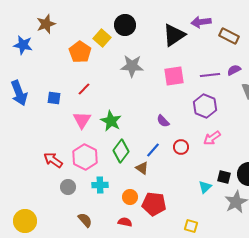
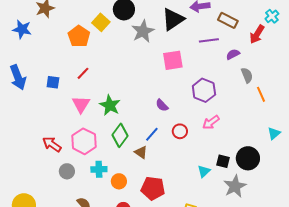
gray star: (132, 66) -> (143, 31), moved, turned -30
purple line: (210, 75) -> (209, 40), moved
orange circle: (130, 197) -> (119, 181), moved

